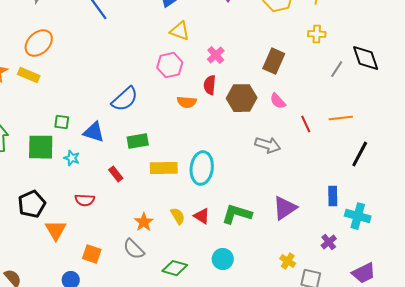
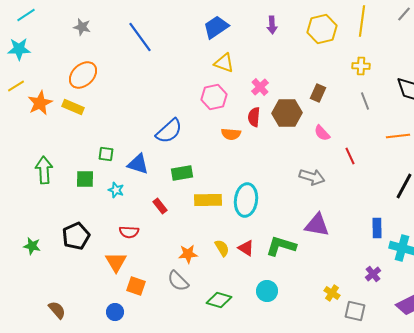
brown rectangle: (274, 61) -> (318, 93), size x0.7
gray line: (337, 69) -> (365, 101), moved, turned -54
brown hexagon: (242, 98) -> (287, 113), moved
orange line: (341, 118) -> (398, 136), moved
green square: (41, 147) -> (85, 179), size x0.7
purple triangle: (285, 208) -> (317, 225), moved, turned 44
orange star: (144, 222) -> (188, 254), turned 30
orange triangle: (56, 230) -> (116, 262), moved

